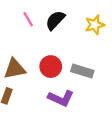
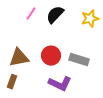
pink line: (28, 19) -> (31, 14), turned 64

